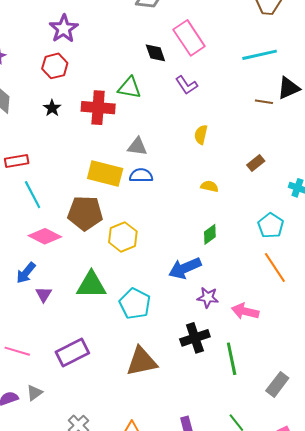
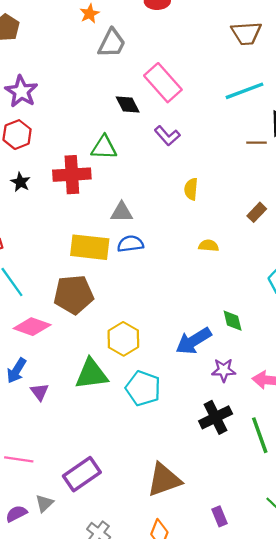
green diamond: (210, 234) -> (233, 321), moved, turned -60
yellow hexagon: (123, 237) -> (123, 339), moved
purple rectangle: (72, 353) -> (82, 474), moved
brown triangle: (142, 361) -> (164, 480), moved

